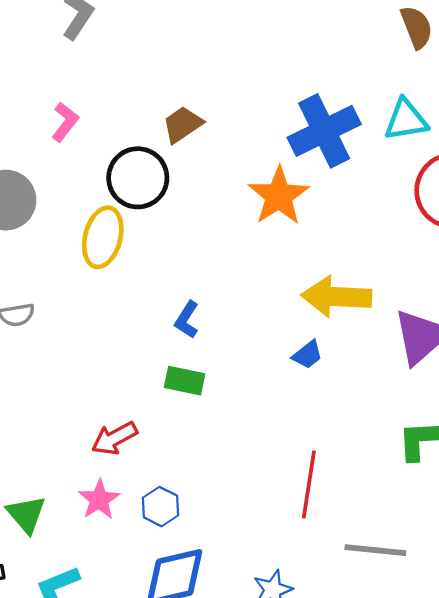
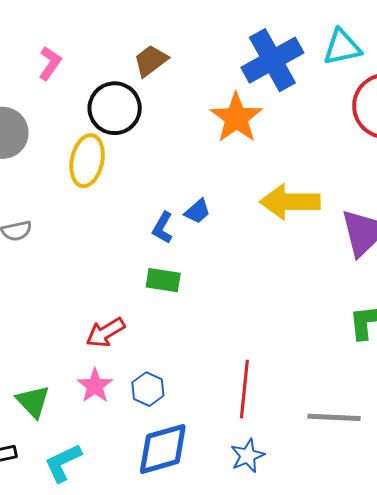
blue trapezoid: (308, 355) -> (197, 211), moved
red line: (309, 485) -> (244, 389), moved

